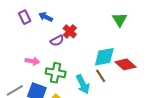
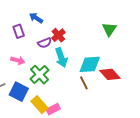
purple rectangle: (25, 17) -> (19, 31), moved
green cross: (56, 73) -> (39, 75), turned 30
cyan arrow: (83, 84) -> (61, 58), moved

